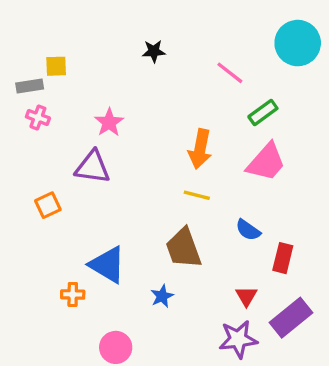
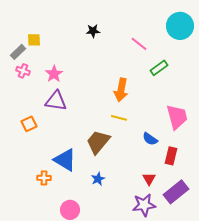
gray rectangle: (30, 86) -> (18, 52), turned -35
pink star: (109, 122) -> (54, 74), moved
pink trapezoid: (266, 162) -> (177, 117), moved, turned -56
brown trapezoid: (184, 248) -> (98, 142), moved, turned 60

